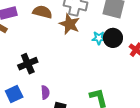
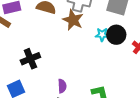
purple semicircle: (45, 92) -> (62, 86), moved

